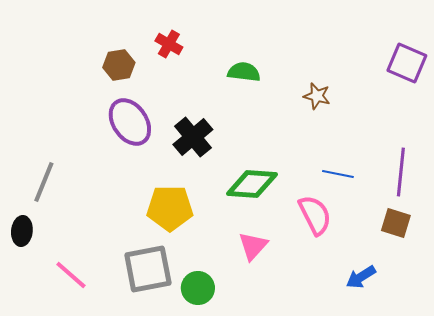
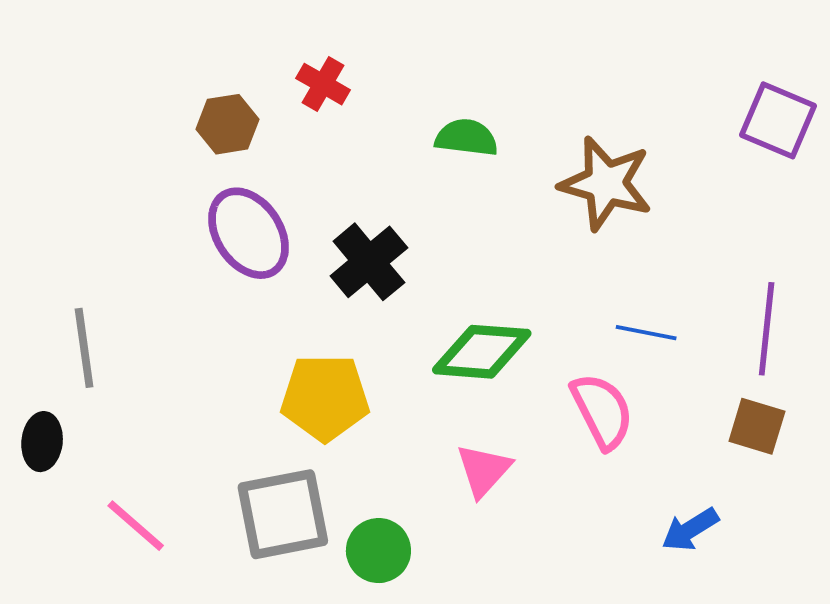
brown star: (317, 96) -> (606, 183), size x1.8
gray line: (44, 182) -> (84, 348), turned -30

